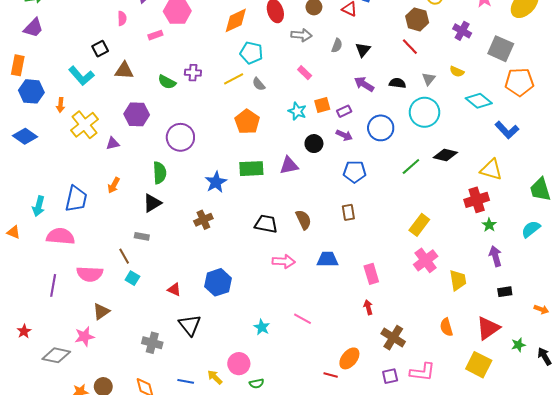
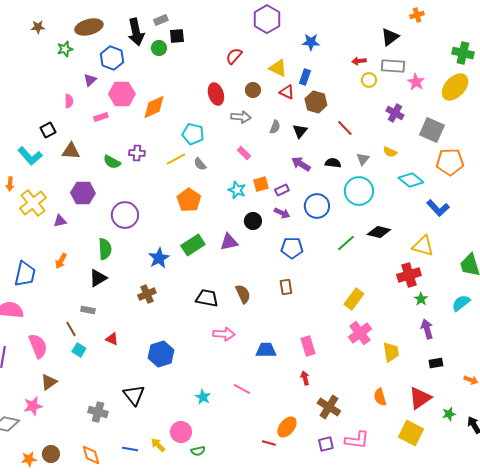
brown hexagon: (417, 19) -> (316, 102), moved
orange diamond: (236, 20) -> (154, 107), moved
green rectangle: (251, 169) -> (193, 245), turned -30
blue trapezoid: (327, 259) -> (266, 350), moved
pink semicircle: (90, 274) -> (38, 346), turned -115
red triangle: (174, 290) -> (112, 339), moved

